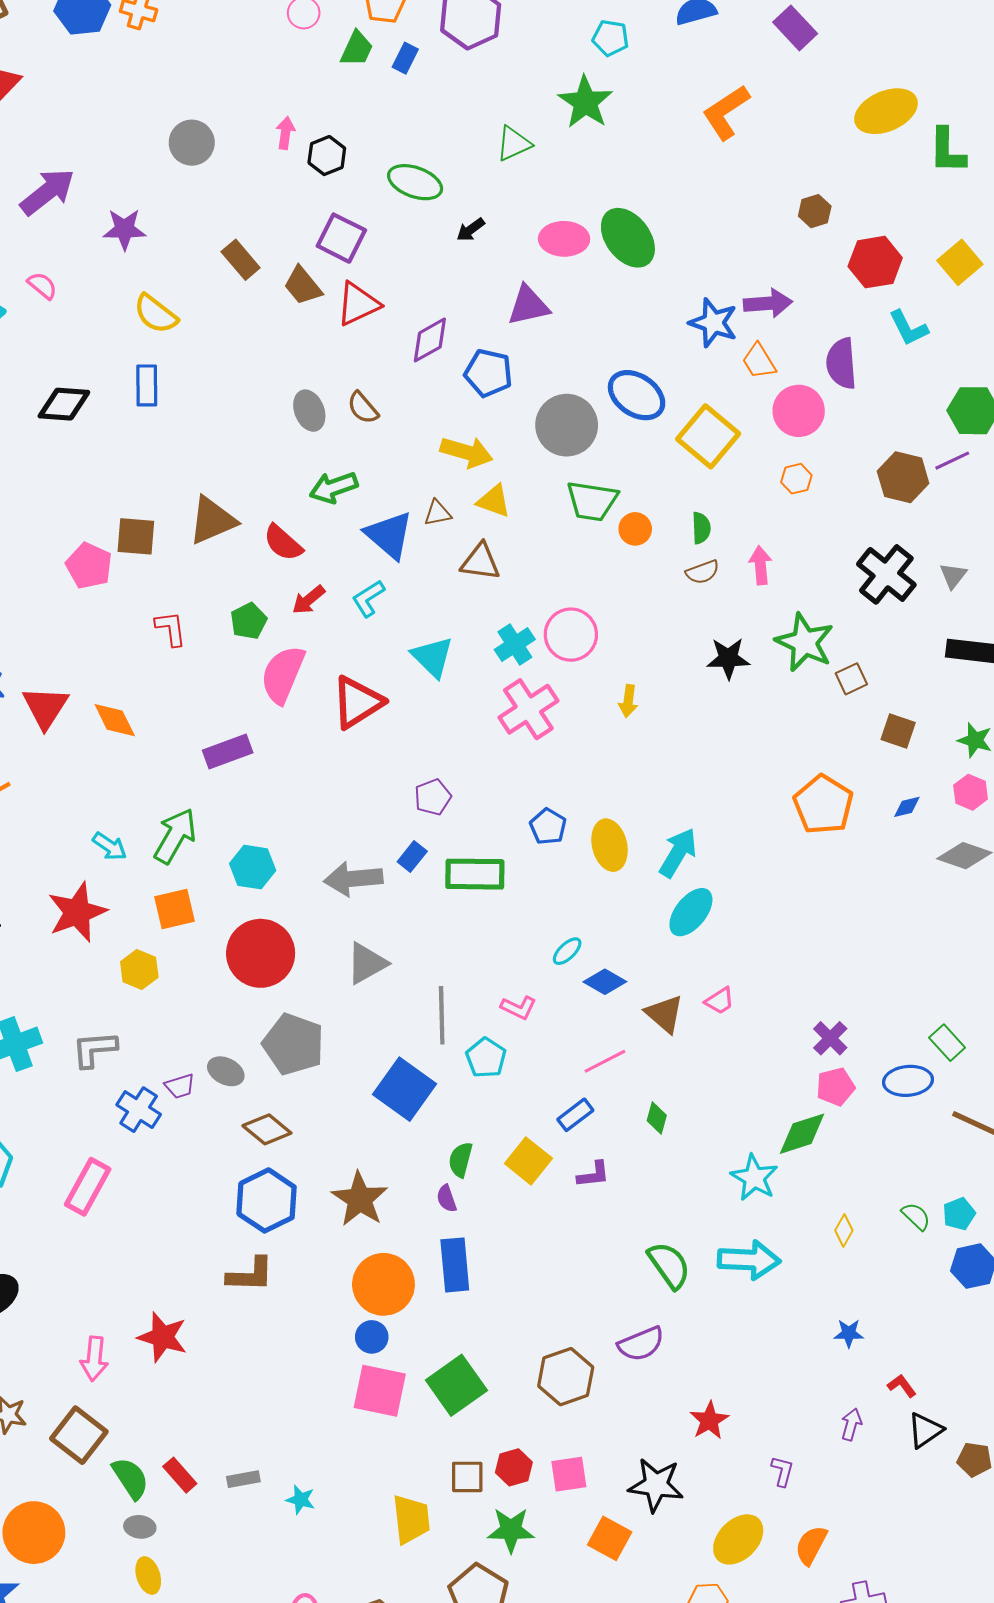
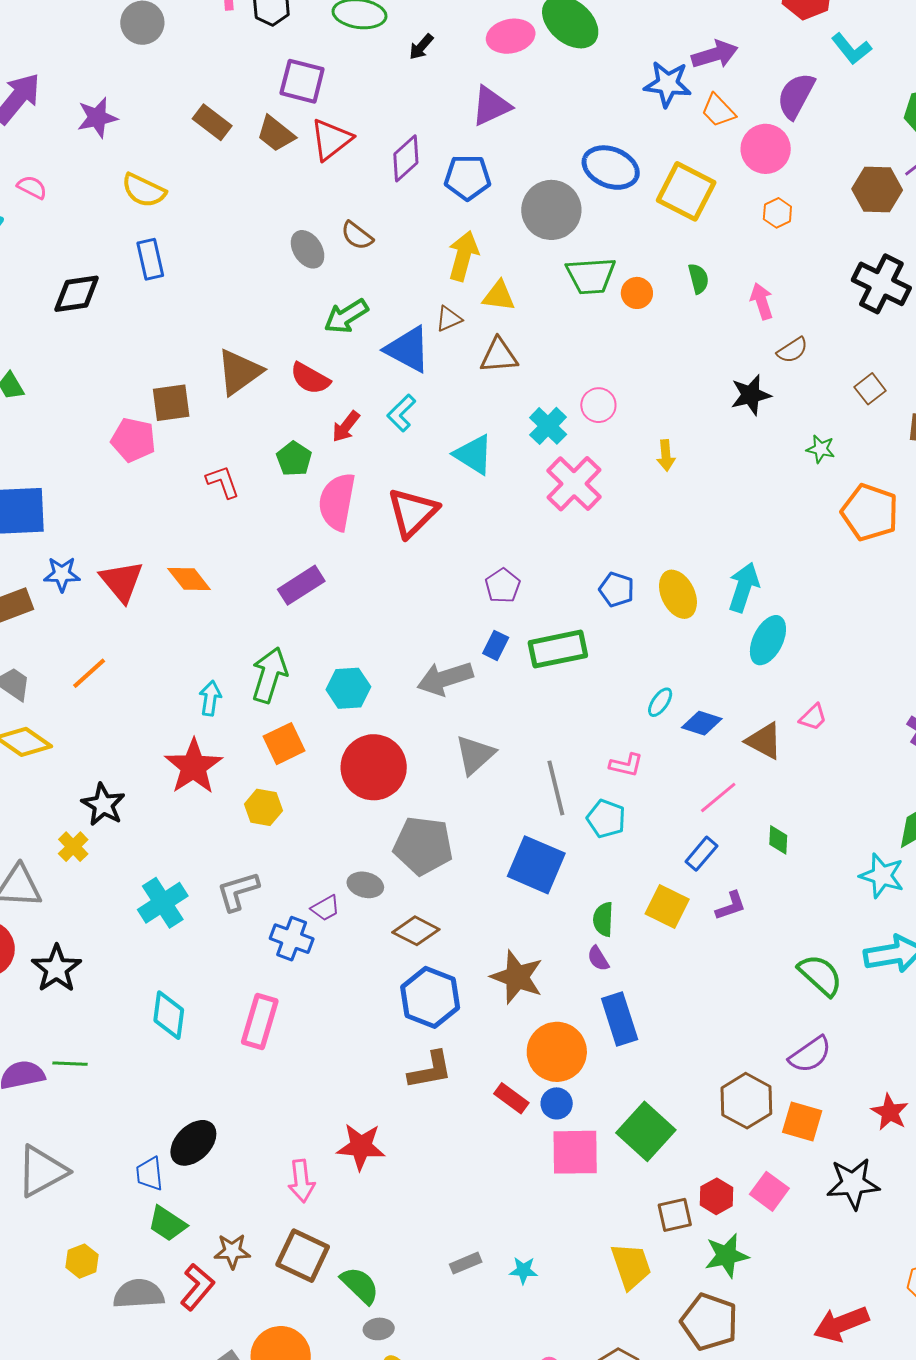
purple semicircle: (841, 363) -> (796, 96), turned 45
yellow arrow: (467, 452) -> (463, 256), turned -78
brown semicircle: (702, 572) -> (792, 350), moved
pink circle: (571, 635) -> (598, 405), size x0.7
green star: (805, 642) -> (821, 449), moved, size x0.5
cyan arrow: (110, 846) -> (210, 698), turned -104
pink square: (569, 1474) -> (769, 1191), turned -33
red rectangle: (180, 1475) -> (511, 1098), moved
orange square: (610, 1538) -> (802, 1122), moved

